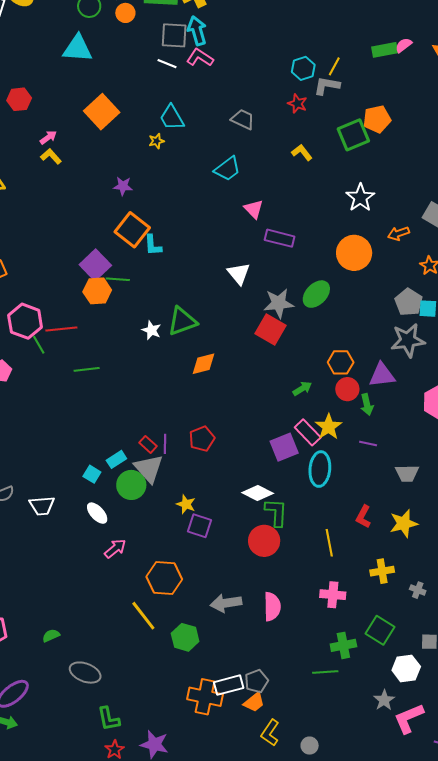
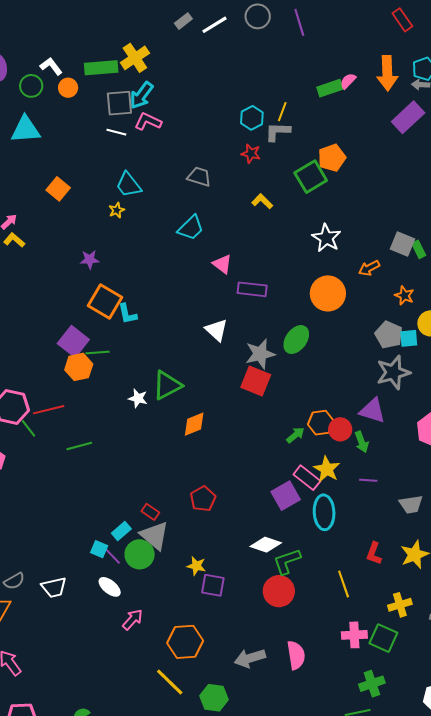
cyan arrow: (197, 31) -> (141, 95), turned -120
orange square: (102, 112) -> (58, 189), size x0.7
orange hexagon: (341, 362) -> (321, 423), moved
purple triangle: (382, 375) -> (372, 411), turned 32
purple line: (165, 444) -> (112, 556), moved, turned -36
green L-shape: (276, 512) -> (287, 561), turned -104
green square: (380, 630) -> (383, 638), moved

